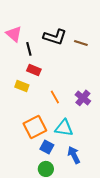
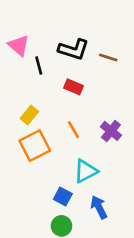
red rectangle: (34, 70) -> (74, 87), moved
yellow rectangle: (22, 86) -> (29, 115), turned -72
orange square: (35, 127) -> (35, 146), moved
cyan triangle: (64, 128) -> (86, 171), turned -36

